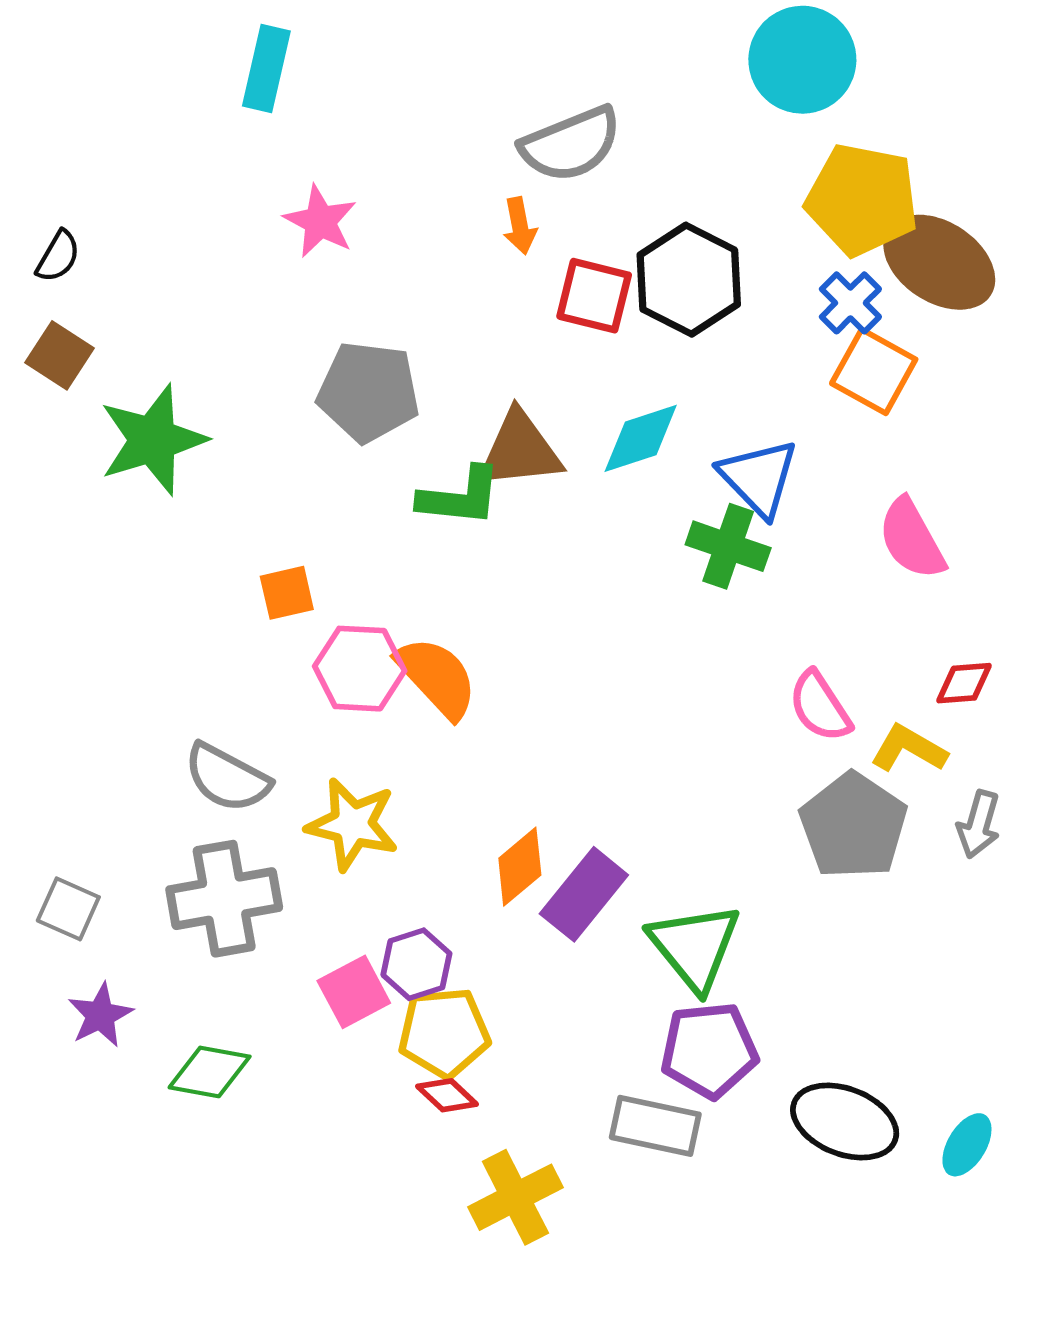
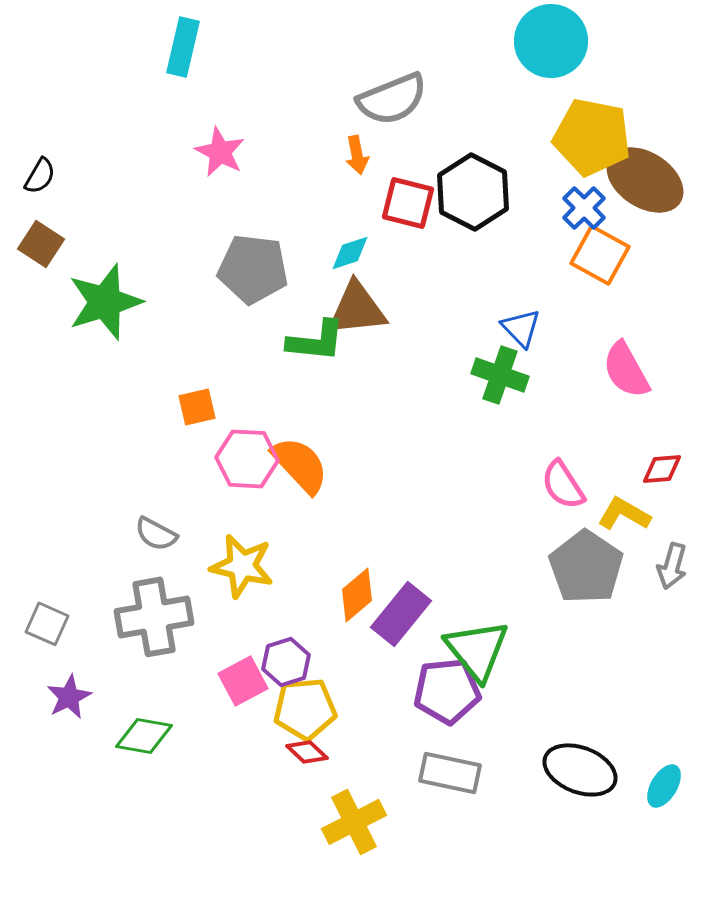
cyan diamond: (641, 438) -> (350, 253), moved, size x0.7
blue triangle: (759, 478) -> (521, 328), size x0.7
gray semicircle: (227, 778) -> (156, 534), size x0.7
purple pentagon: (709, 1050) -> (447, 691), moved

